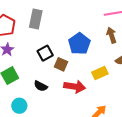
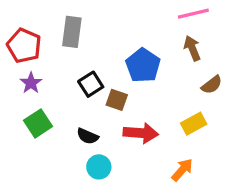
yellow rectangle: (100, 73) -> (194, 124), moved
cyan circle: (19, 106) -> (99, 167), moved

